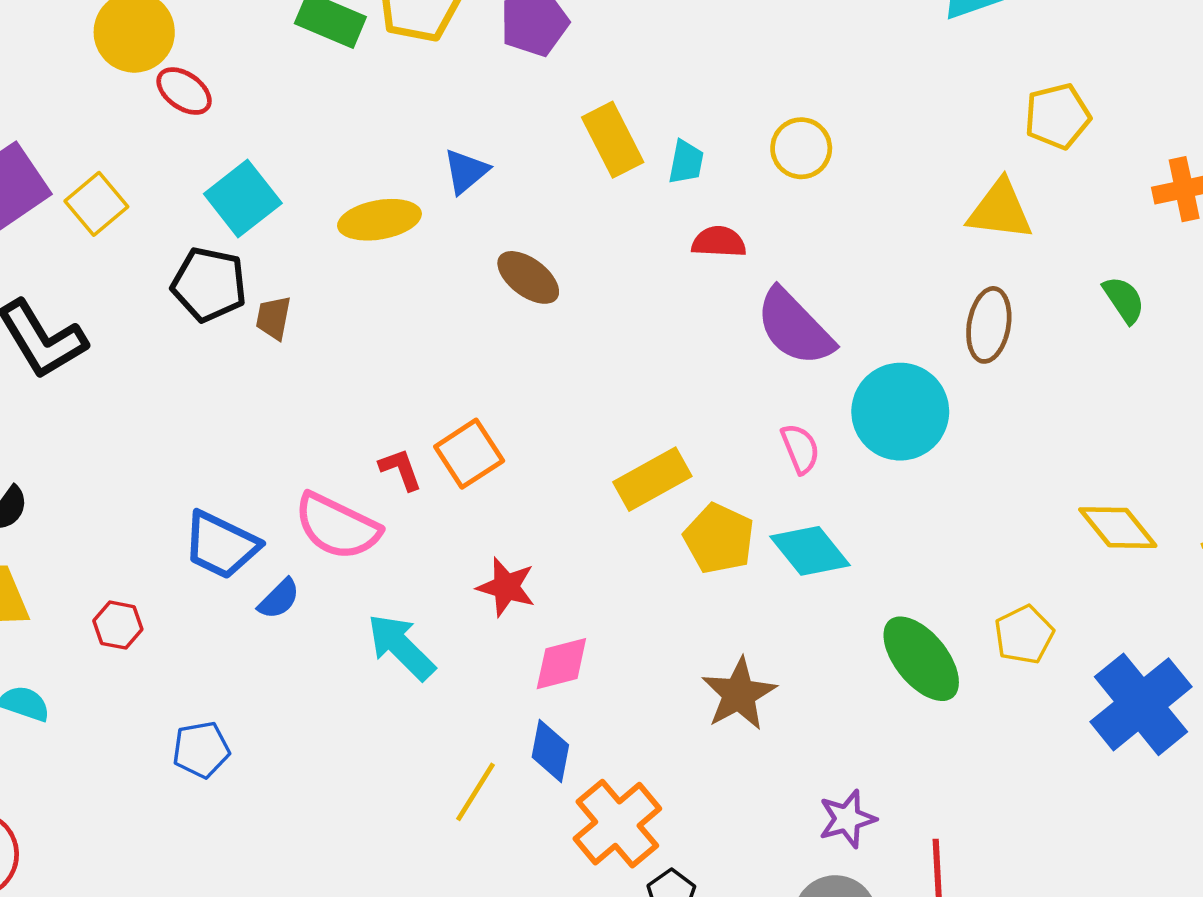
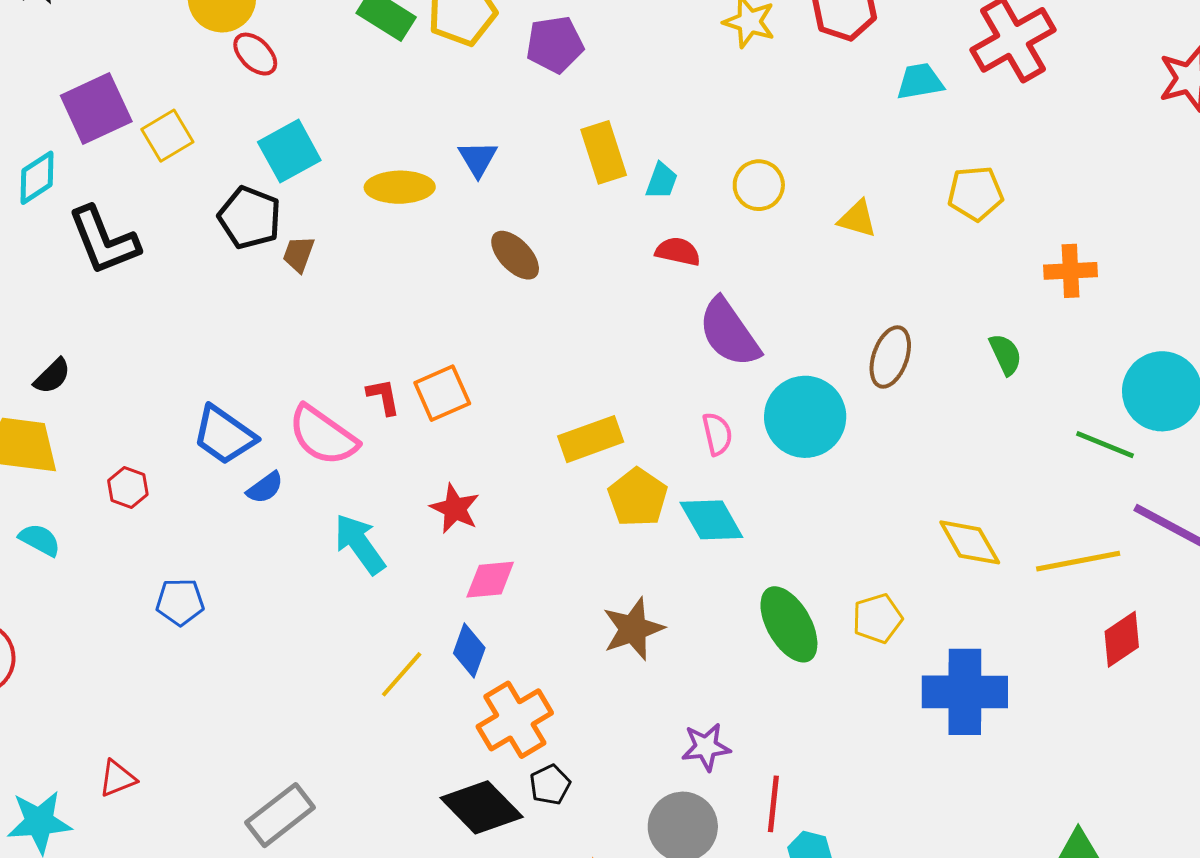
blue triangle: (466, 171) -> (478, 159), turned -30
yellow triangle: (1000, 210) -> (857, 219), moved, size x0.7
blue cross: (1141, 704) -> (965, 692), turned 30

